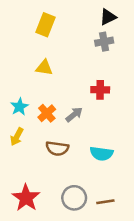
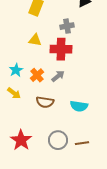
gray cross: (104, 42) -> (67, 26), moved
red cross: (100, 90) -> (61, 49), moved, size x1.5
yellow arrow: (17, 137) -> (14, 93), turned -80

